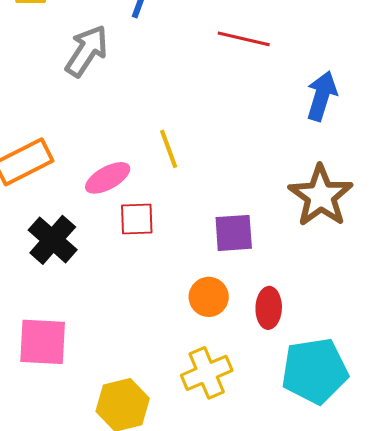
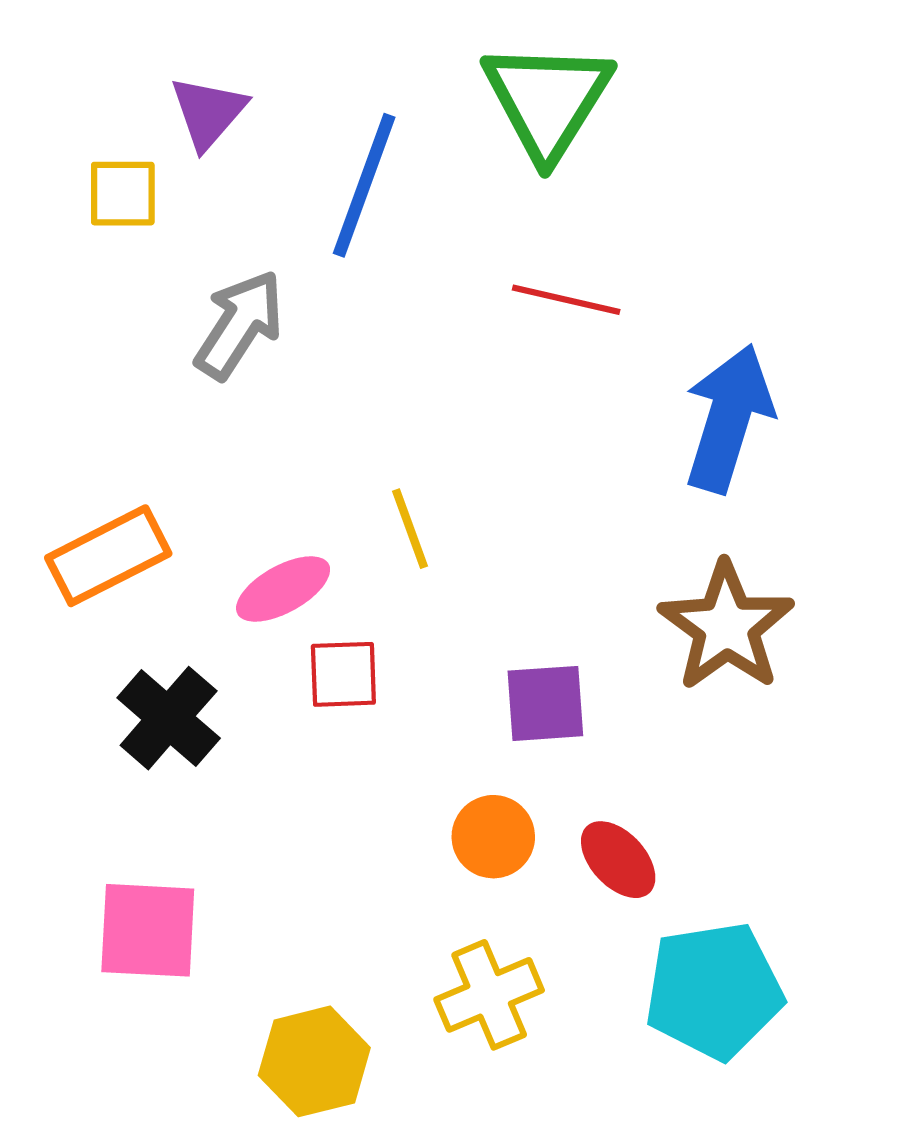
blue arrow: (322, 96) -> (728, 418), size x1.4
red ellipse: (269, 308) -> (618, 860), turned -45

